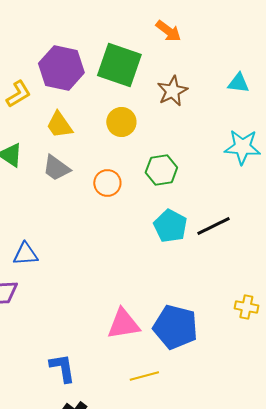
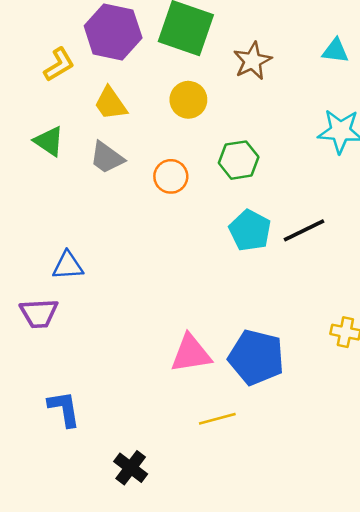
blue L-shape: (62, 368) -> (64, 409), moved

